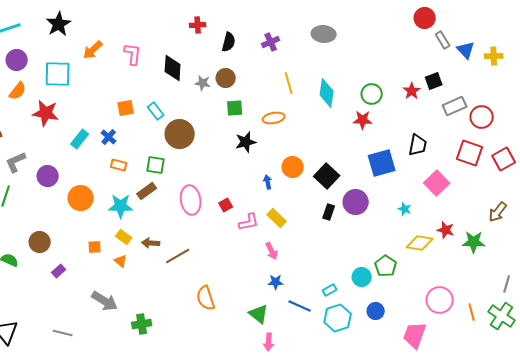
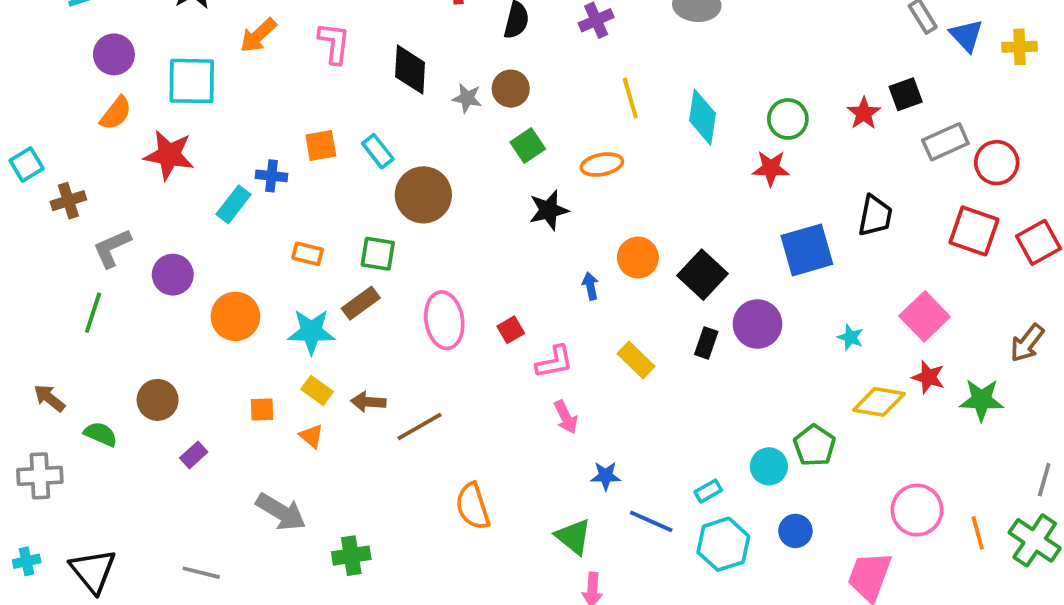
green square: (235, 108) -> (528, 146), turned -30
blue cross: (109, 137) -> (271, 176), moved, turned -35
pink square: (437, 183) -> (925, 316), moved
yellow rectangle: (277, 218) -> (636, 360), moved
pink arrow: (272, 251) -> (566, 417), moved

